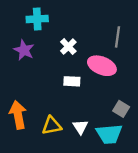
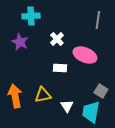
gray line: (118, 37) -> (98, 20), moved
yellow triangle: (52, 126) -> (43, 95), moved
cyan trapezoid: (109, 134) -> (91, 112), turned 105

